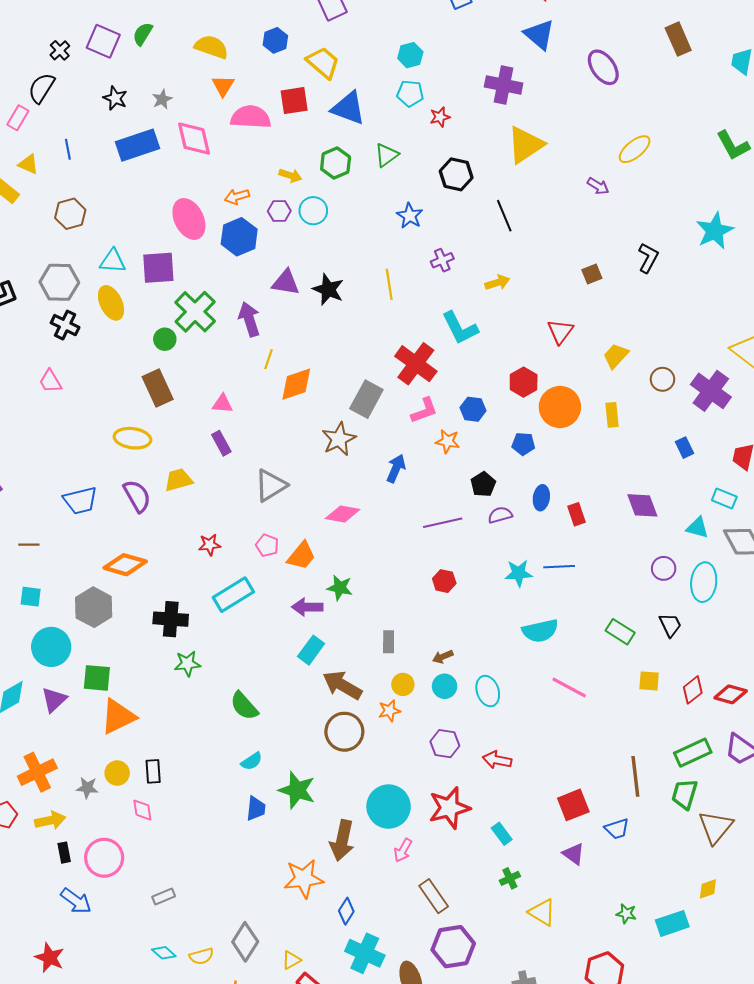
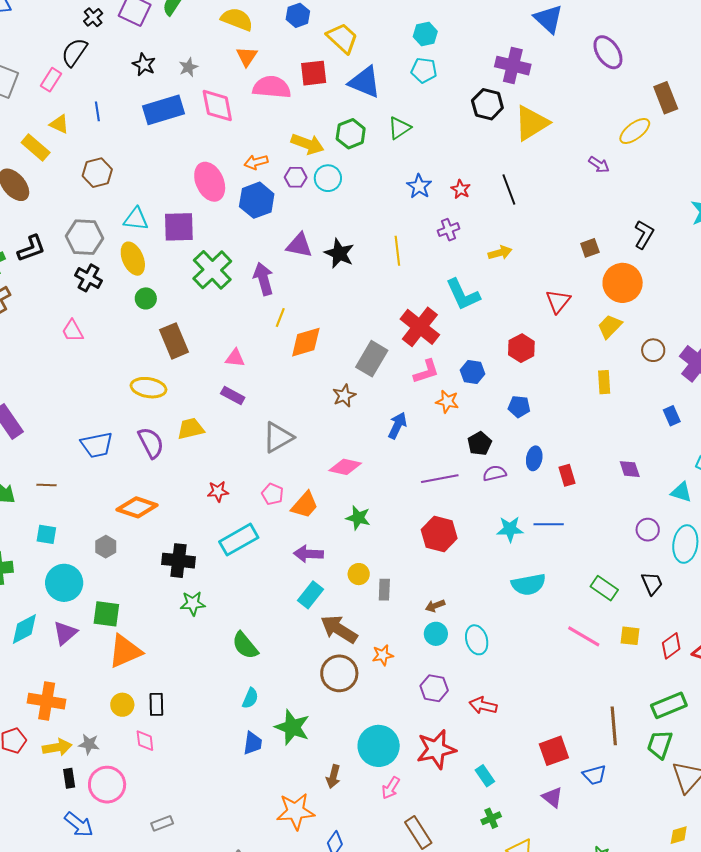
brown rectangle: (678, 39) -> (666, 98), moved
red star: (440, 117) -> (461, 189), moved, turned -30
black hexagon: (456, 174) -> (487, 104), moved
yellow arrow: (290, 175) -> (307, 144), size x1.5
green circle: (165, 339) -> (146, 298), moved
orange circle: (560, 407) -> (623, 283), moved
brown star: (339, 439) -> (344, 396), size x0.7
purple rectangle: (221, 443) -> (233, 395), turned -35
purple diamond: (642, 505) -> (630, 469), size x0.7
red hexagon: (444, 581) -> (439, 534), size x1.6
green star: (340, 588) -> (358, 518), moved
gray hexagon: (94, 607) -> (106, 547), size x0.6
yellow circle: (403, 684) -> (359, 574), moved
pink line: (569, 687) -> (584, 636), moved
cyan semicircle: (252, 761) -> (250, 698), turned -35
orange cross: (37, 772) -> (47, 701), turned 33
gray star: (87, 788) -> (89, 744), moved
brown arrow: (342, 840) -> (333, 776), size x0.6

